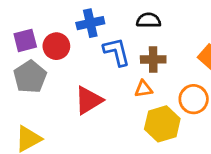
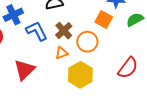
brown cross: (153, 59) -> (64, 31), turned -30
orange circle: (194, 99) -> (87, 42), moved

